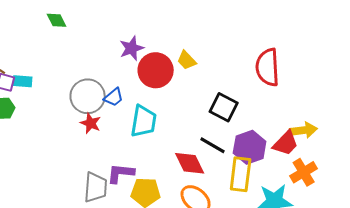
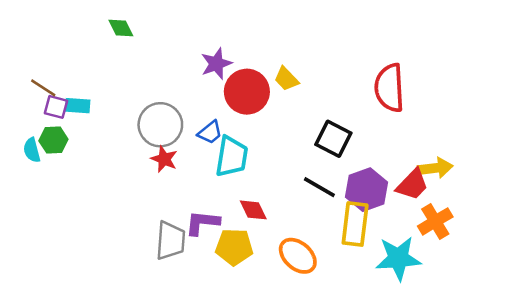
blue trapezoid: (114, 97) -> (210, 132), moved
red diamond: (190, 163) -> (253, 210), moved, size x0.7

